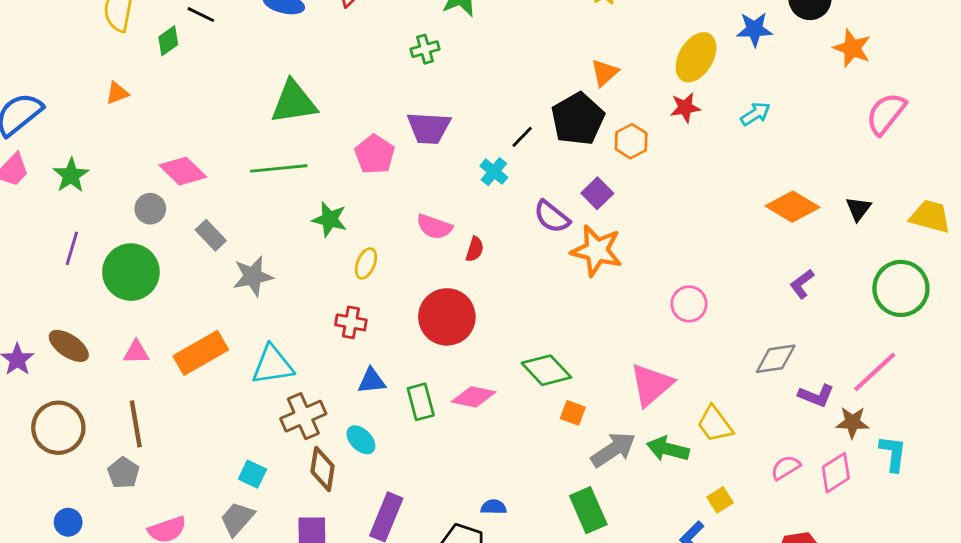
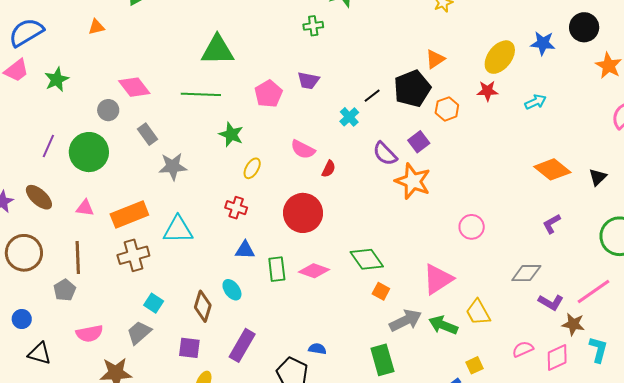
purple trapezoid: (429, 128) -> (308, 81), size x0.7
purple line: (72, 248) -> (48, 146), moved
brown cross: (303, 416) -> (133, 255), moved

